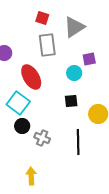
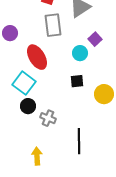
purple square: (89, 59) -> (95, 39), turned -32
black line: (78, 142) -> (79, 141), moved

